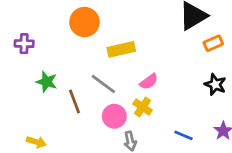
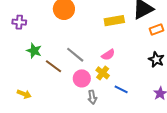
yellow rectangle: (121, 49) -> (114, 21), moved
brown line: (74, 102) -> (53, 66), turned -36
blue line: (184, 135) -> (121, 89), moved

